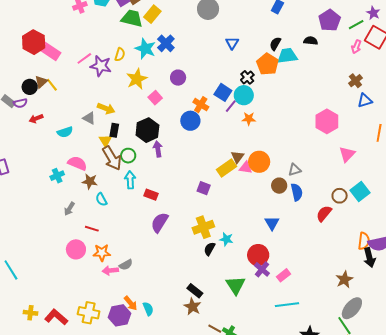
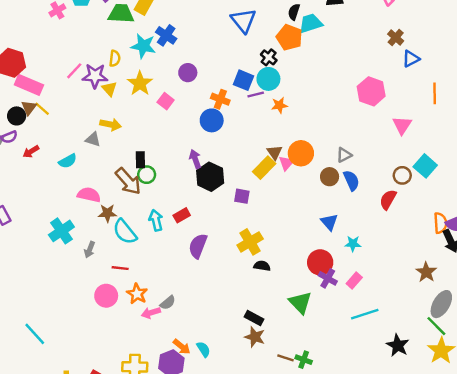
blue triangle: (232, 43) -> (243, 20), size x1.6
pink rectangle: (49, 50) -> (29, 85), moved
purple line: (231, 106) -> (256, 95), turned 48
black rectangle: (114, 130) -> (140, 160), moved
black hexagon: (147, 130) -> (210, 177), moved
yellow triangle: (105, 141) -> (109, 89), moved
purple arrow: (158, 149) -> (195, 159), moved
pink triangle: (246, 168) -> (286, 163), turned -48
cyan cross: (57, 176) -> (61, 231), moved, size x1.5
cyan arrow: (130, 180) -> (156, 220), moved
red rectangle: (151, 195) -> (182, 215), turned -40
cyan semicircle: (101, 199) -> (125, 232), size x1.6
cyan star: (226, 239) -> (353, 244), moved
black semicircle: (210, 249) -> (262, 266), turned 80
orange star: (102, 253) -> (137, 294), turned -30

